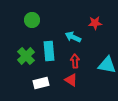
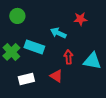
cyan rectangle: (49, 51) -> (34, 47), turned -66
red arrow: (75, 61) -> (68, 57), moved

